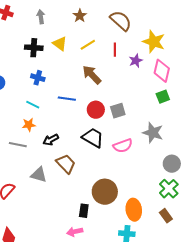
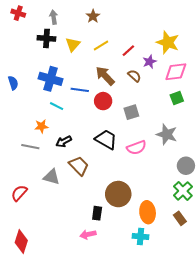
brown semicircle: (121, 21) -> (134, 76), moved, size x0.6
yellow triangle: (60, 44) -> (73, 44), turned 35
black cross: (34, 48) -> (46, 38), moved
red line: (115, 50) -> (128, 51), turned 48
pink diamond: (162, 71) -> (176, 72), turned 70
blue cross: (38, 78) -> (51, 79), size x1.6
blue line: (67, 99) -> (80, 90), moved
cyan line: (33, 105) -> (57, 106), moved
red circle: (96, 110) -> (103, 101), moved

